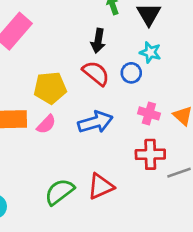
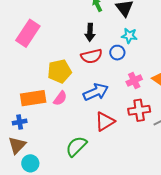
red semicircle: (96, 73) -> (92, 56), turned 135
pink cross: (149, 113) -> (134, 81), turned -35
red triangle: (101, 186) -> (105, 121), moved

